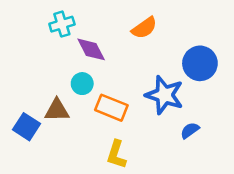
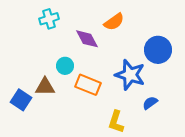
purple diamond: (91, 49) -> (87, 39), moved
yellow L-shape: (116, 155) -> (116, 122), moved

